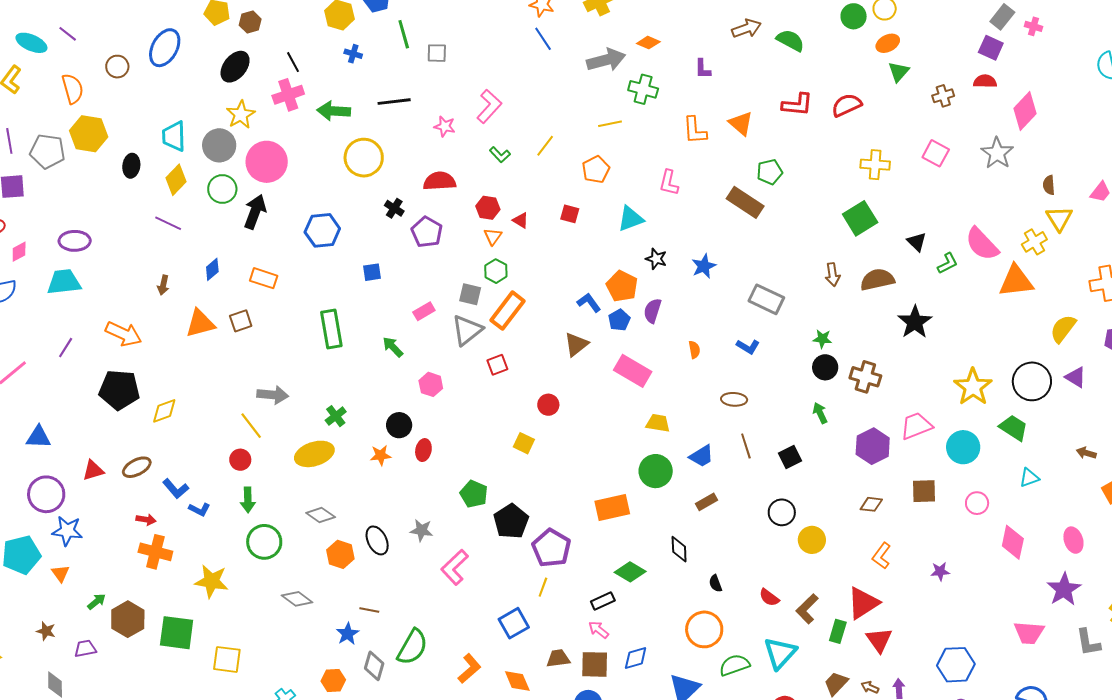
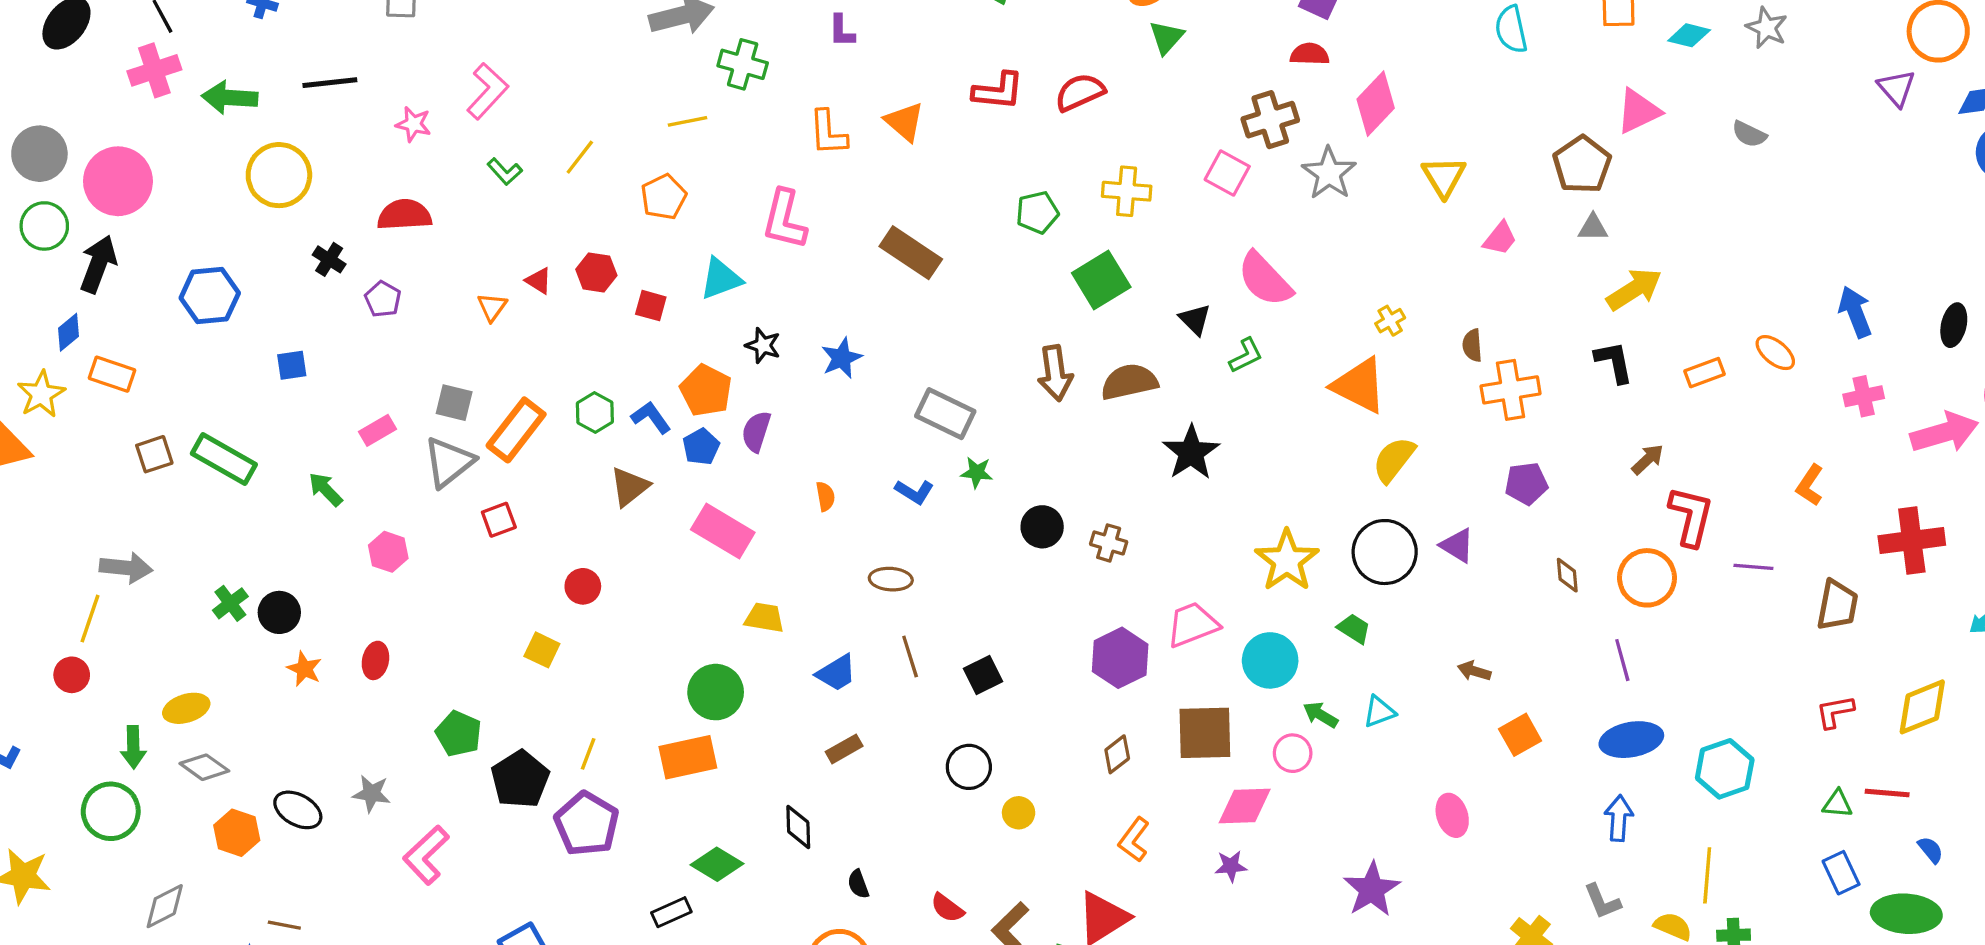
brown cross: (943, 96) -> (1270, 120), moved, size x1.5
yellow star: (241, 115) -> (41, 394), moved
green pentagon: (770, 172) -> (1037, 212), moved
pink L-shape: (669, 183) -> (784, 219), size x1.4
brown semicircle: (1049, 185) -> (1472, 345), moved
red hexagon: (488, 208) -> (596, 272), moved
red square: (570, 214) -> (651, 306), moved
yellow triangle: (1059, 218) -> (1444, 177), moved
purple pentagon: (427, 232) -> (383, 299), size x0.7
yellow cross: (1034, 242) -> (1390, 321), size x0.7
pink semicircle: (982, 244) -> (1265, 279), moved
blue diamond: (212, 269) -> (69, 332), moved
green hexagon: (496, 271) -> (595, 413), moved
brown arrow: (833, 275) -> (1055, 373), size x1.4
orange triangle: (1016, 281) -> (1359, 385), turned 33
brown square: (241, 321) -> (154, 454), moved
green rectangle: (331, 329) -> (224, 459), turned -51
yellow semicircle: (1063, 329) -> (1394, 460), moved
green star: (822, 339) -> (977, 472), moved
brown cross: (865, 377) -> (1109, 543), size x0.7
green arrow: (820, 413) -> (1320, 715), moved, turned -35
black circle: (399, 425) -> (279, 612), moved
yellow line: (251, 426) -> (90, 619), turned 56
green trapezoid: (1014, 428) -> (1354, 629), size x0.7
yellow ellipse: (314, 454) -> (186, 708), moved, size x0.7
orange star: (381, 455) -> (304, 669), turned 30
green circle: (656, 471) -> (716, 692), moved
brown square: (924, 491) -> (1205, 733), size x1.4
green arrow: (248, 500) -> (133, 747), moved
brown diamond: (871, 504) -> (1117, 754), turned -45
black ellipse: (377, 540) -> (298, 810), turned -36
yellow circle: (812, 540) -> (1019, 813), size x0.7
pink diamond: (1013, 542) -> (1245, 806), moved, turned 76
yellow line: (543, 587) -> (588, 754), moved
purple star: (1064, 589) -> (1372, 889), moved
gray diamond: (297, 599) -> (165, 906), turned -64

